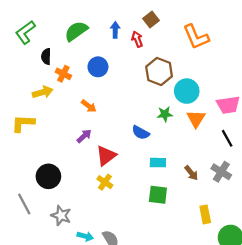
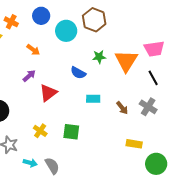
cyan circle: (187, 91) -> (66, 31), moved
orange triangle: (196, 119) -> (126, 61), size x1.4
yellow cross: (105, 182) -> (40, 131), moved
green square: (158, 195) -> (71, 132), moved
yellow rectangle: (205, 214) -> (134, 144), turned -70

